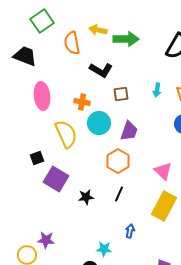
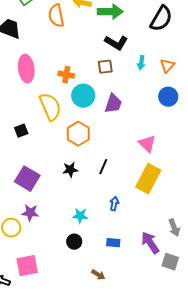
black L-shape: (101, 70) -> (116, 43), moved
orange hexagon: (118, 161) -> (78, 134), moved
purple square: (56, 179) -> (27, 179), moved
cyan star: (104, 249) -> (80, 216), moved

